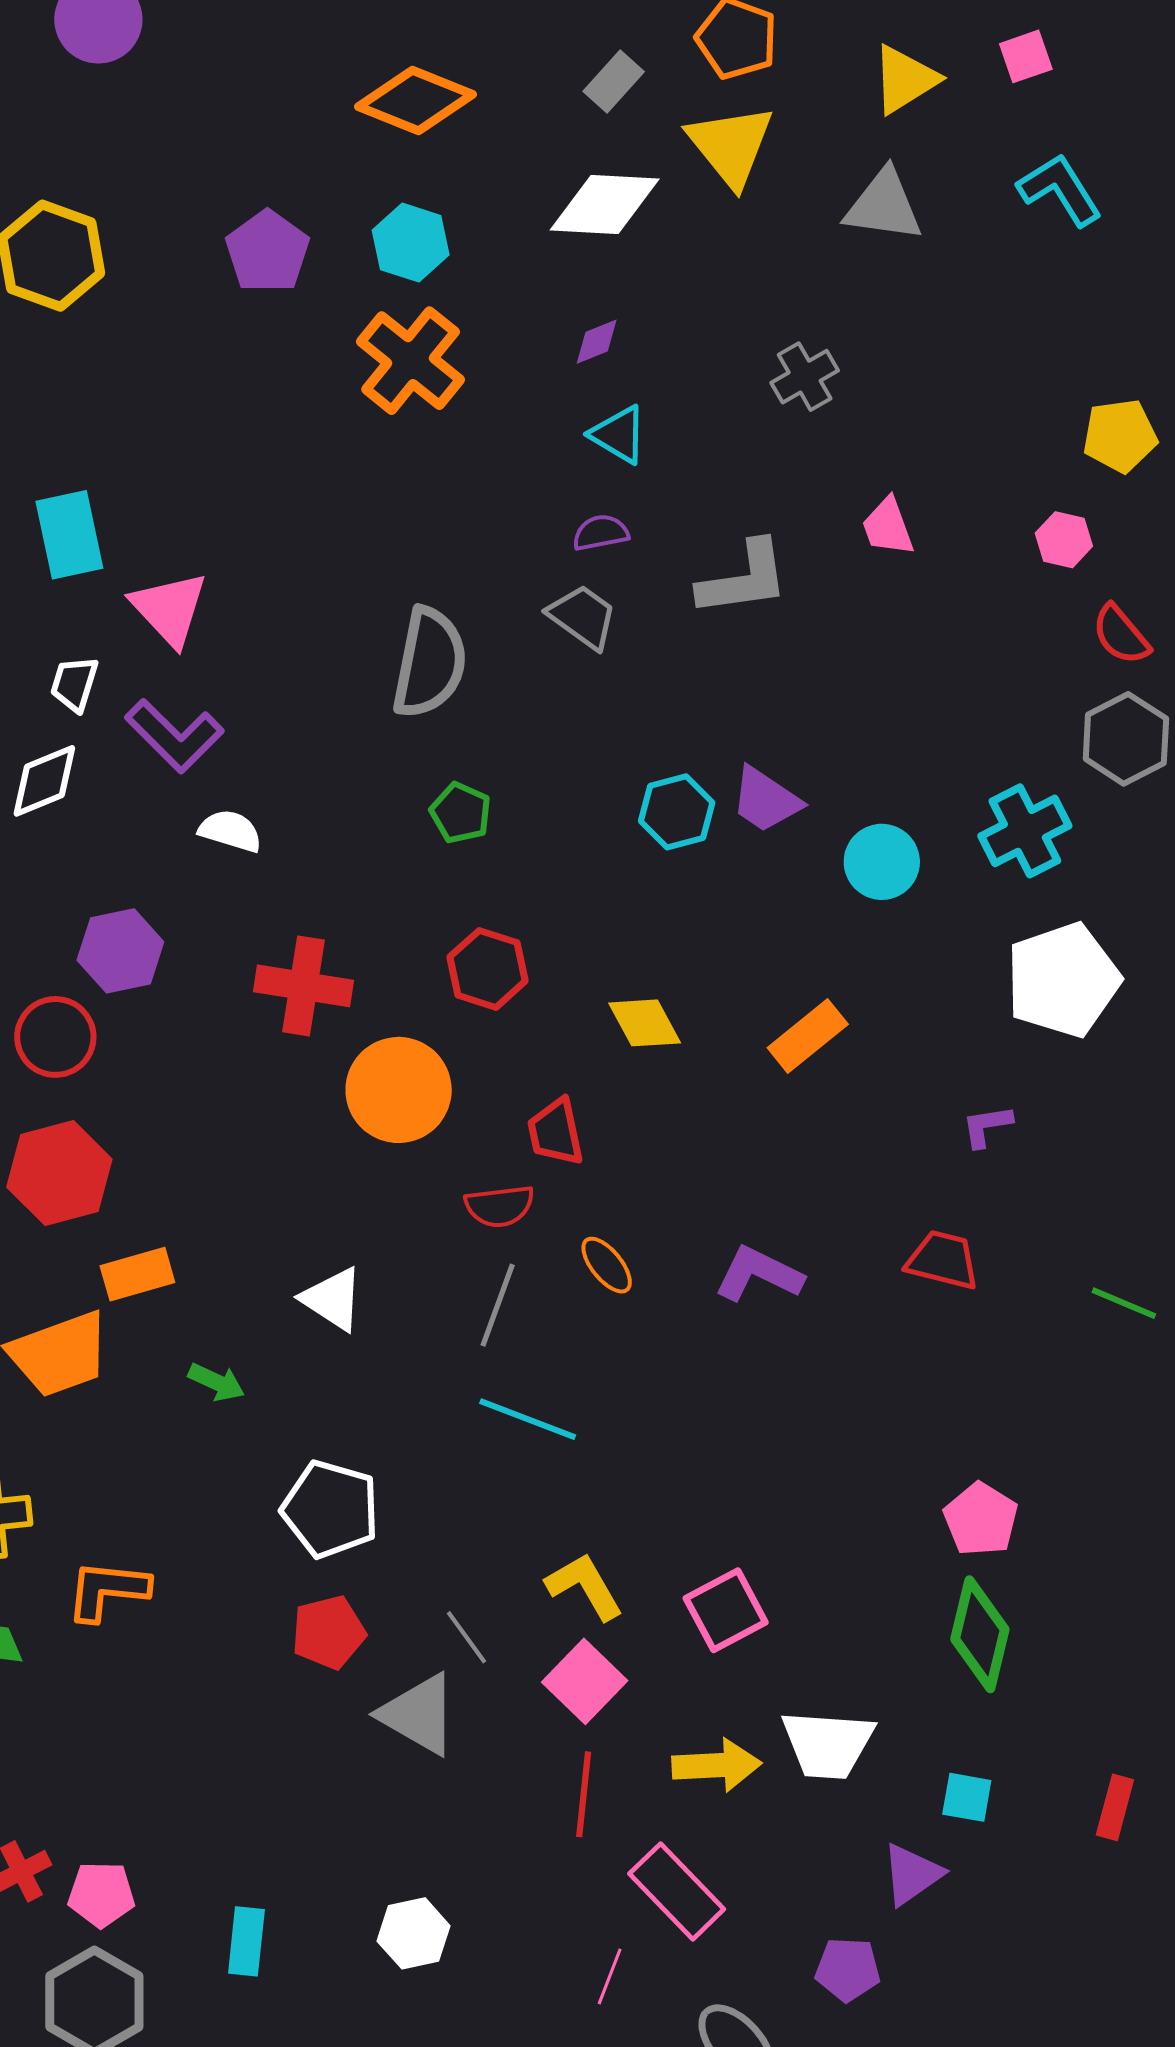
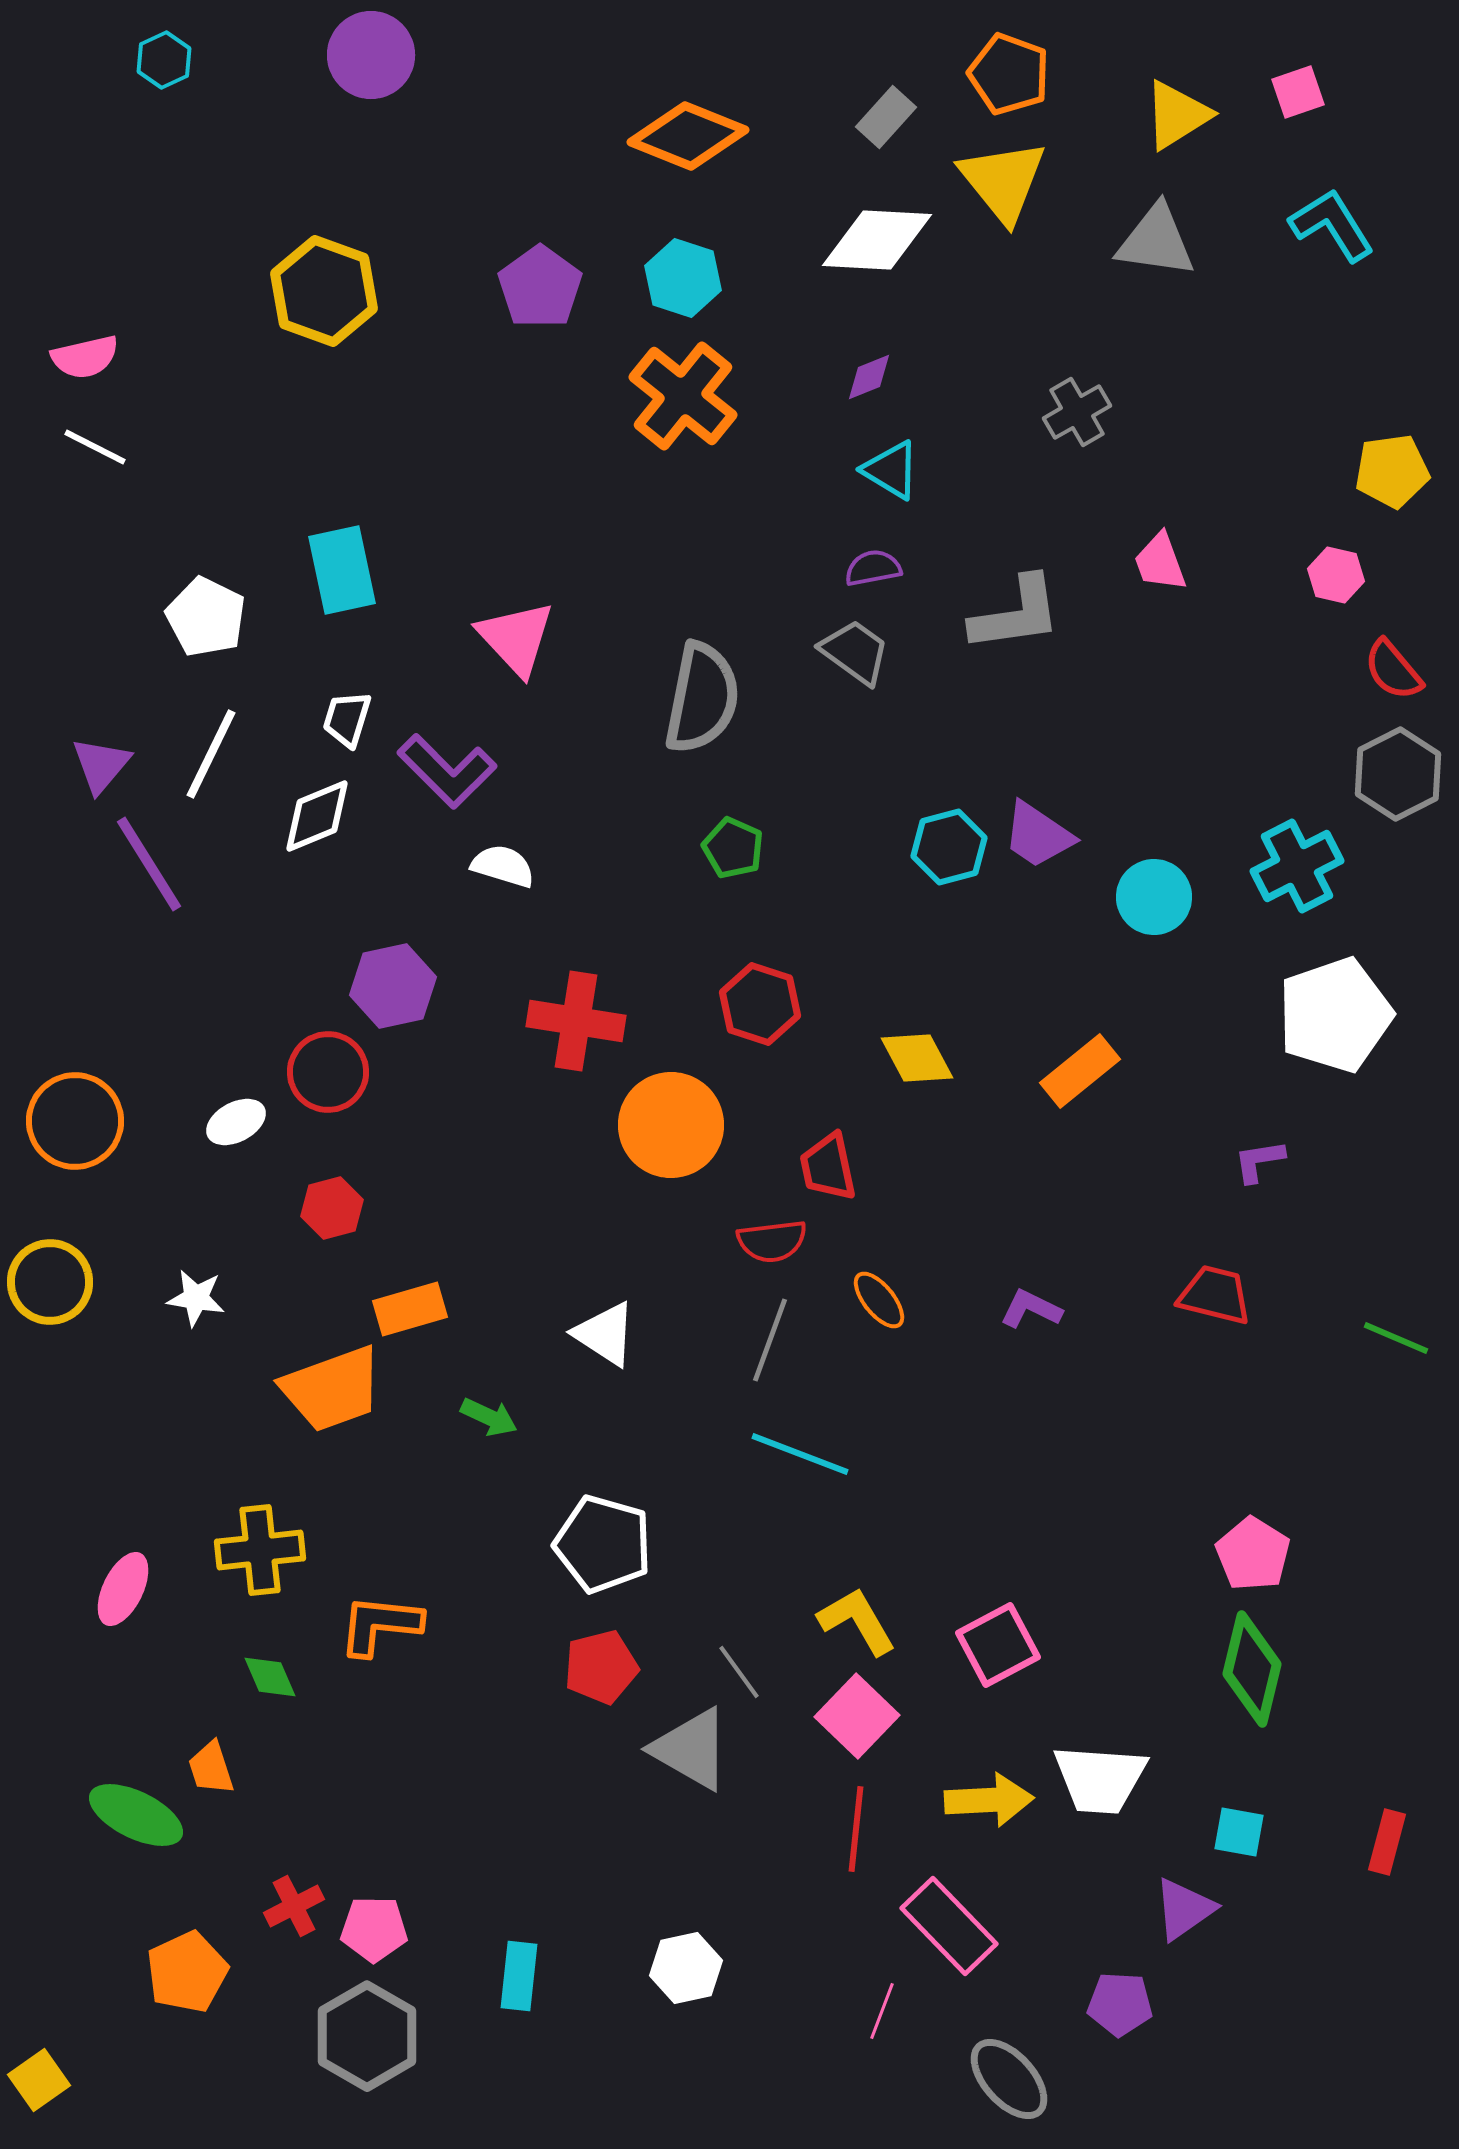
pink triangle: (169, 609) -> (516, 638), moved
red hexagon: (59, 1173) -> (332, 1208), size x0.6
purple L-shape: (759, 1274) -> (1031, 1309), size x0.7

